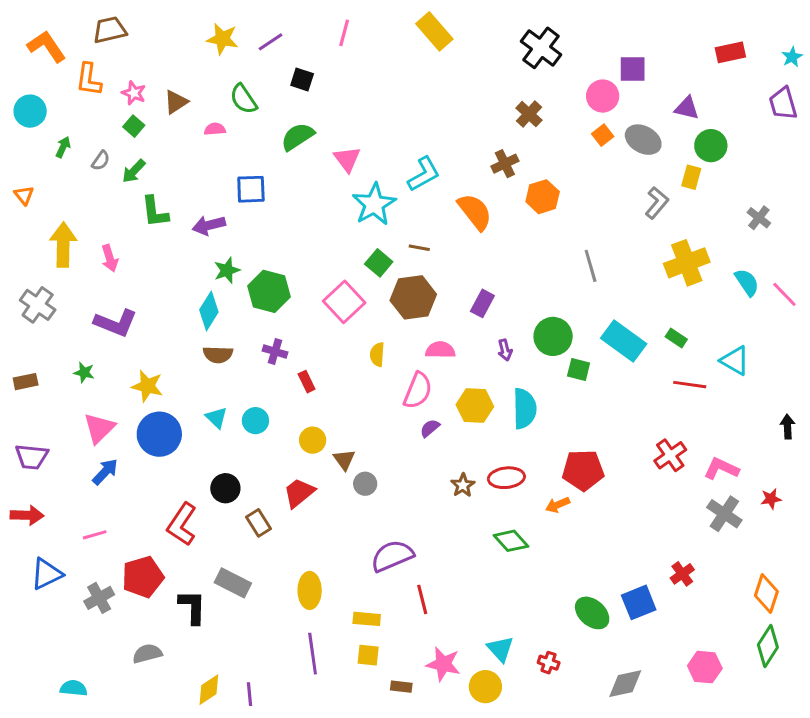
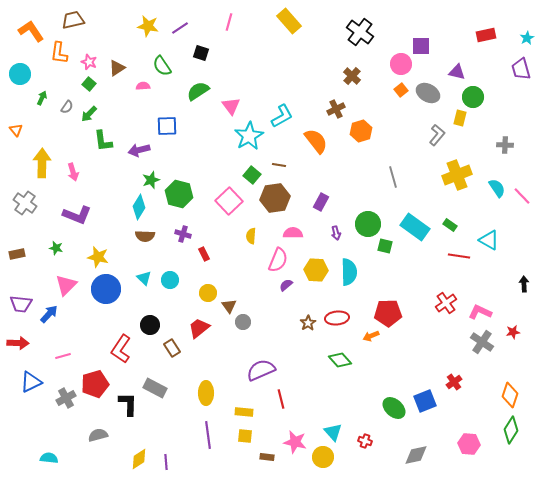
gray cross: (759, 218) -> (505, 145), turned -35
blue arrow: (105, 472) -> (49, 314), moved

